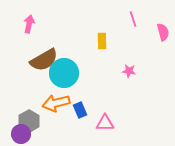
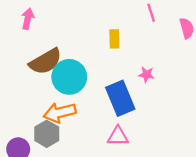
blue rectangle: (80, 110) -> (120, 98), moved, size x1.8
gray hexagon: (29, 121) -> (47, 134), moved

